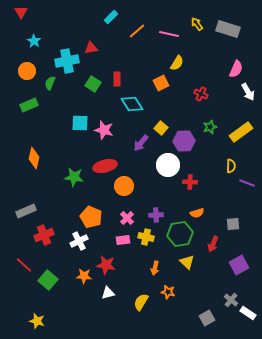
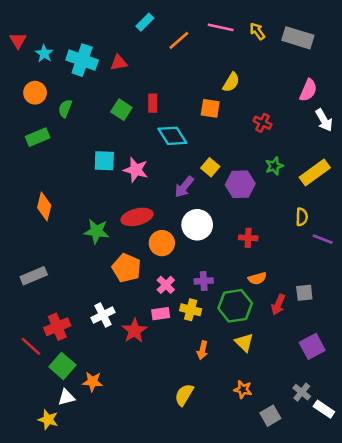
red triangle: (21, 12) -> (18, 40), moved
pink line: (169, 34) -> (221, 27), moved
cyan cross: (67, 61) -> (82, 60), moved, turned 30
orange square: (161, 83) -> (210, 108), turned 35
white circle: (168, 165) -> (197, 225), moved
orange pentagon: (91, 217) -> (127, 268), moved
red cross: (44, 235) -> (57, 327), moved
red arrow: (213, 244) -> (278, 305), moved
red star: (106, 265) -> (134, 331), moved, turned 30
orange star: (84, 276) -> (93, 382), moved
orange star: (168, 292) -> (243, 390), moved
white triangle: (108, 293) -> (66, 397), moved

